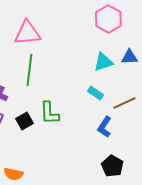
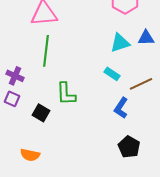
black square: (24, 121) -> (41, 113), moved, turned -30

